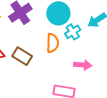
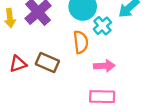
pink arrow: (83, 65) -> (104, 66), moved

